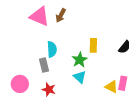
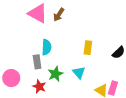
green star: (80, 60) -> (55, 74), moved
cyan triangle: (80, 77) -> (79, 73), moved

